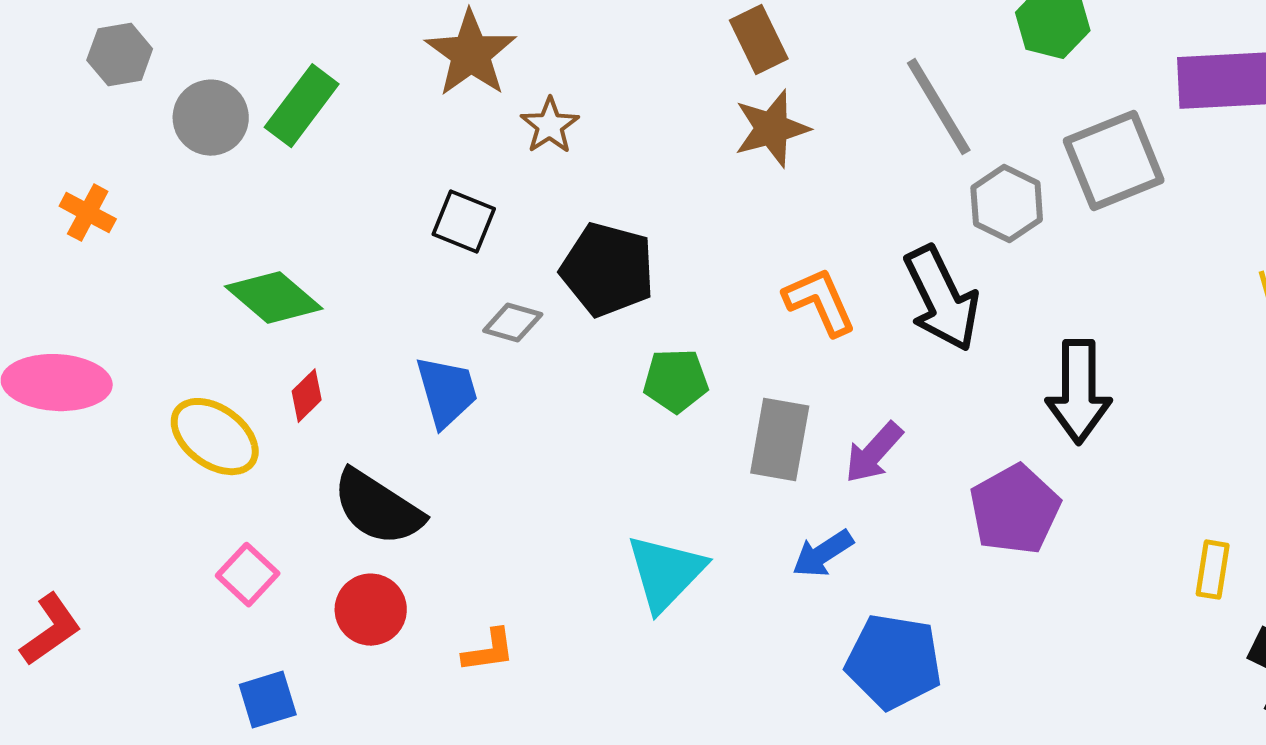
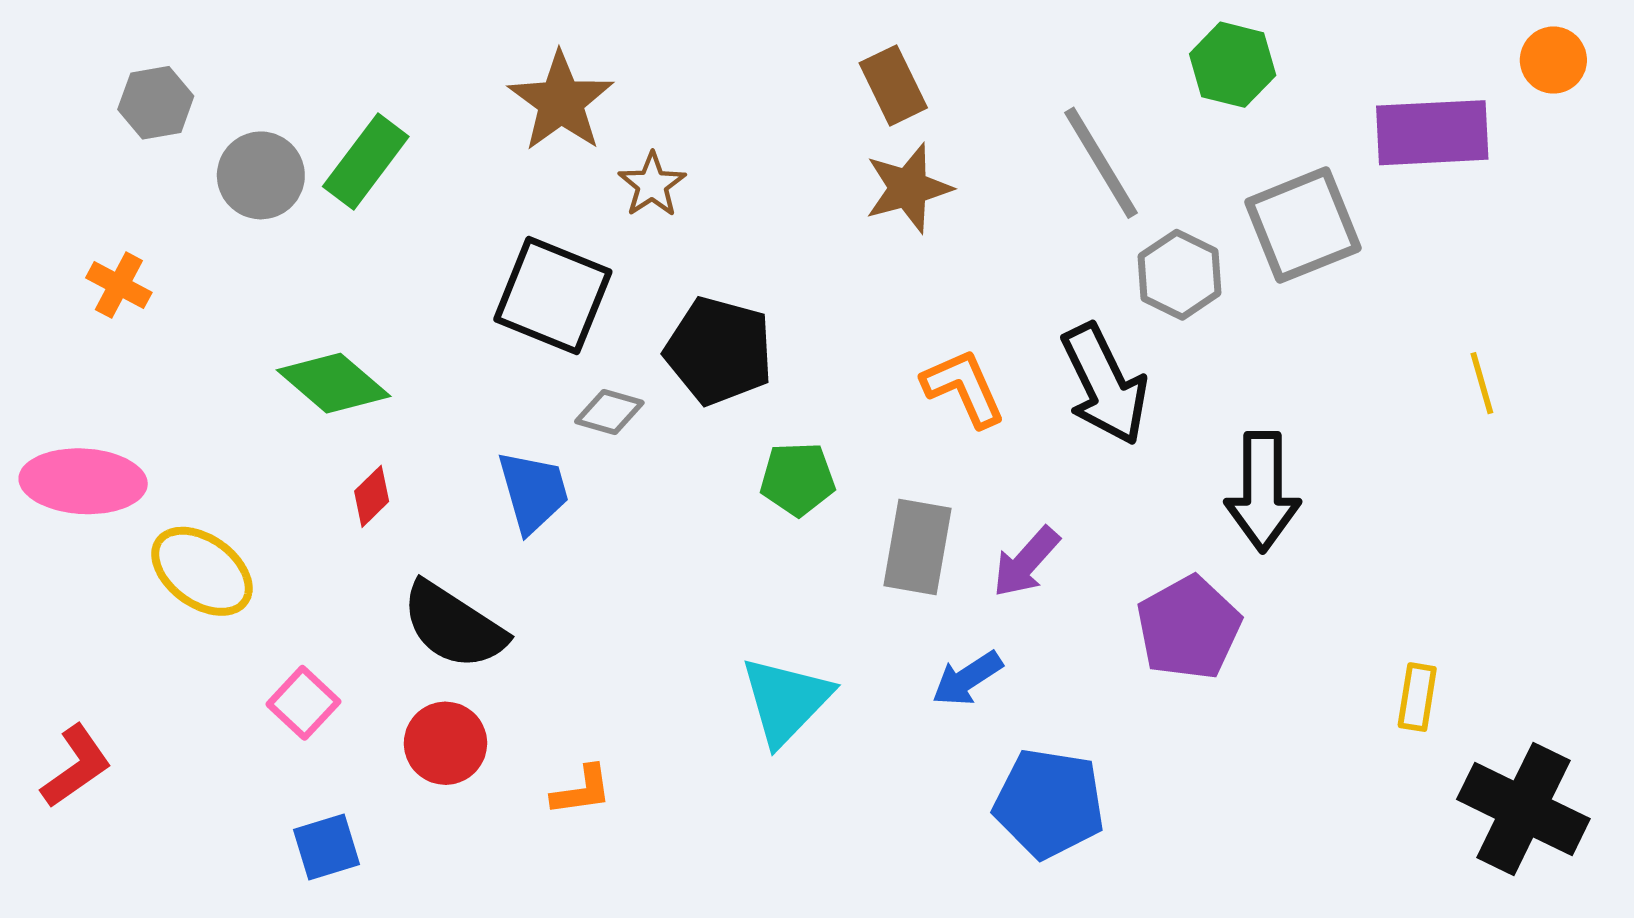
black square: (464, 222) -> (553, 295), size x1.6
yellow ellipse: (215, 437) -> (202, 571), moved

